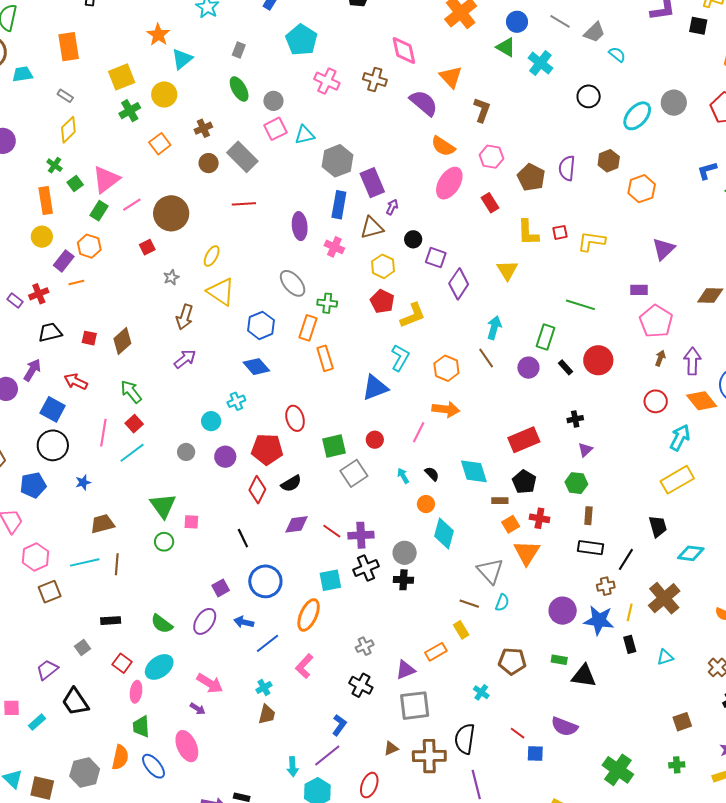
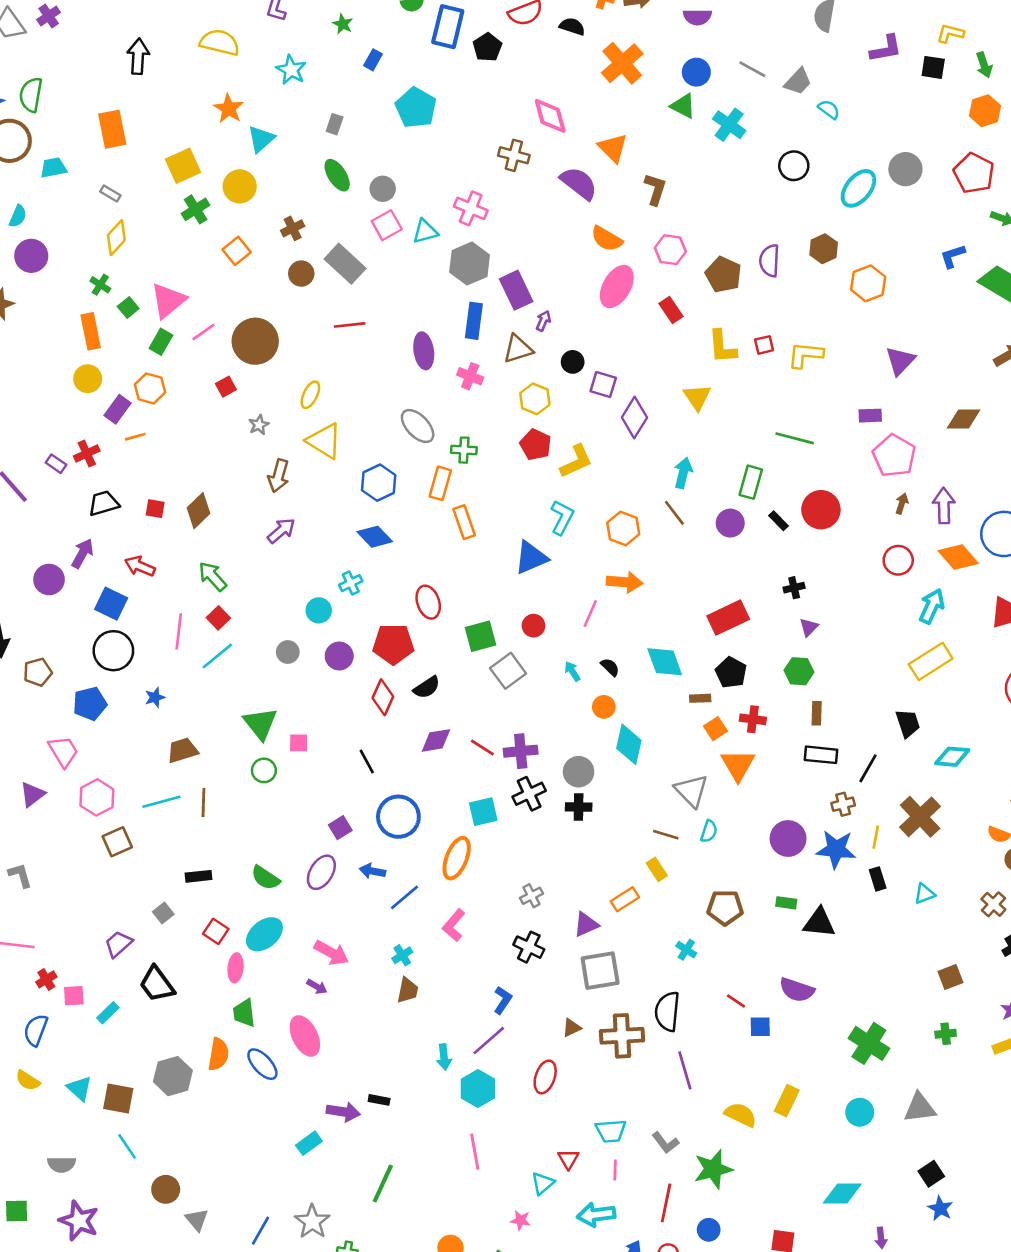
pink cross: (327, 81) -> (471, 208), moved

